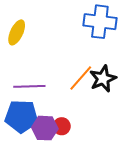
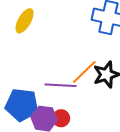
purple line: (29, 86) -> (61, 85), moved

